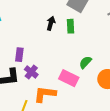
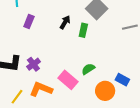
purple rectangle: (19, 55) -> (29, 21), moved

